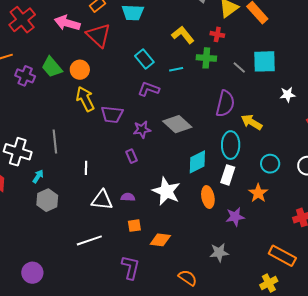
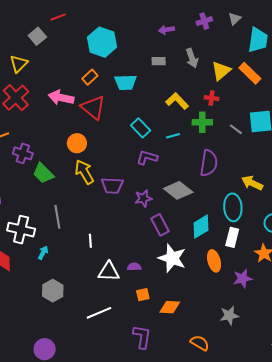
green trapezoid: (52, 67) -> (43, 173), moved
purple semicircle: (225, 104) -> (209, 163), moved
purple rectangle: (131, 156) -> (160, 225), moved, size x1.5
gray hexagon: (47, 200) -> (53, 291), moved

